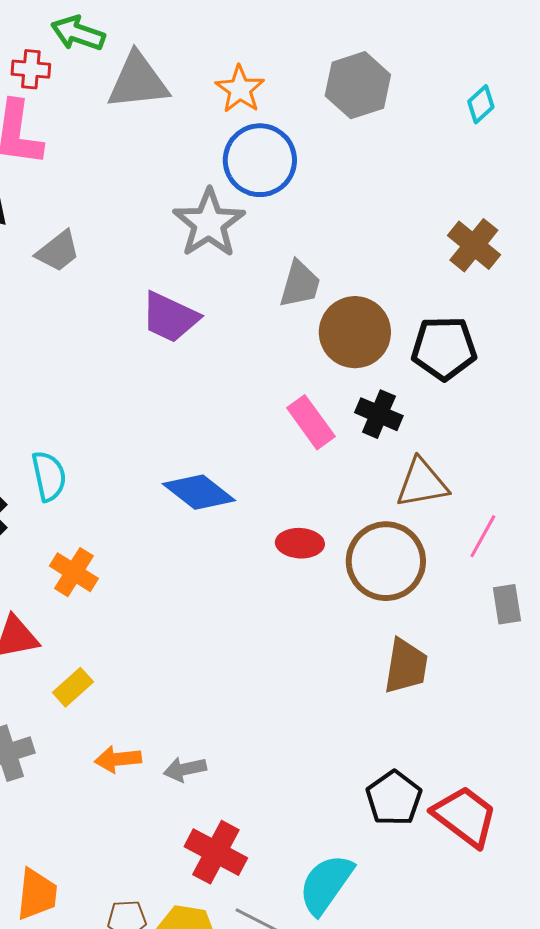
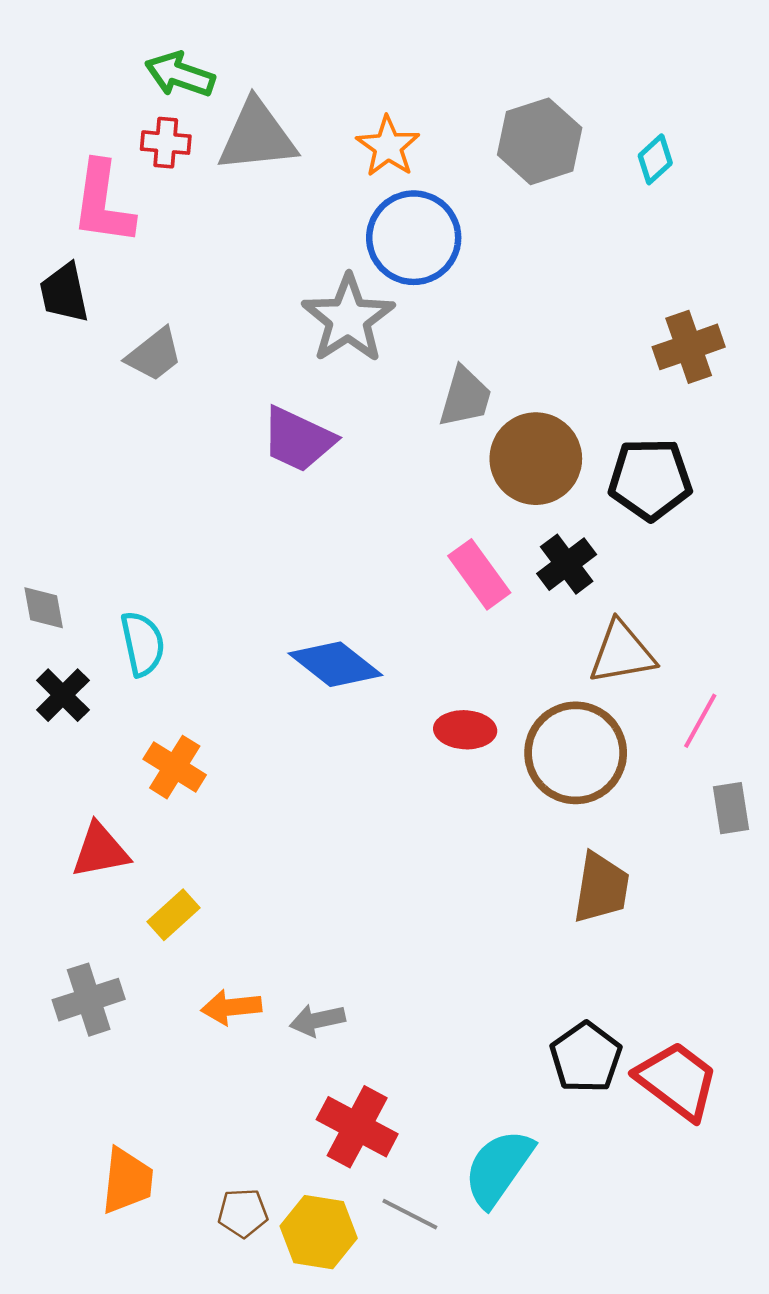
red cross: (31, 69) -> (166, 143), moved
cyan diamond: (481, 104) -> (655, 159), moved
brown cross: (474, 245) -> (689, 347), turned 32
black cross: (379, 414) -> (567, 564), turned 30

